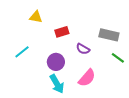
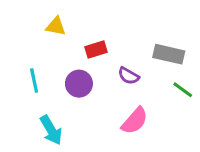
cyan line: (22, 52) -> (34, 81), turned -63
purple circle: (56, 62) -> (79, 84), moved
cyan arrow: (57, 84) -> (51, 130), moved

